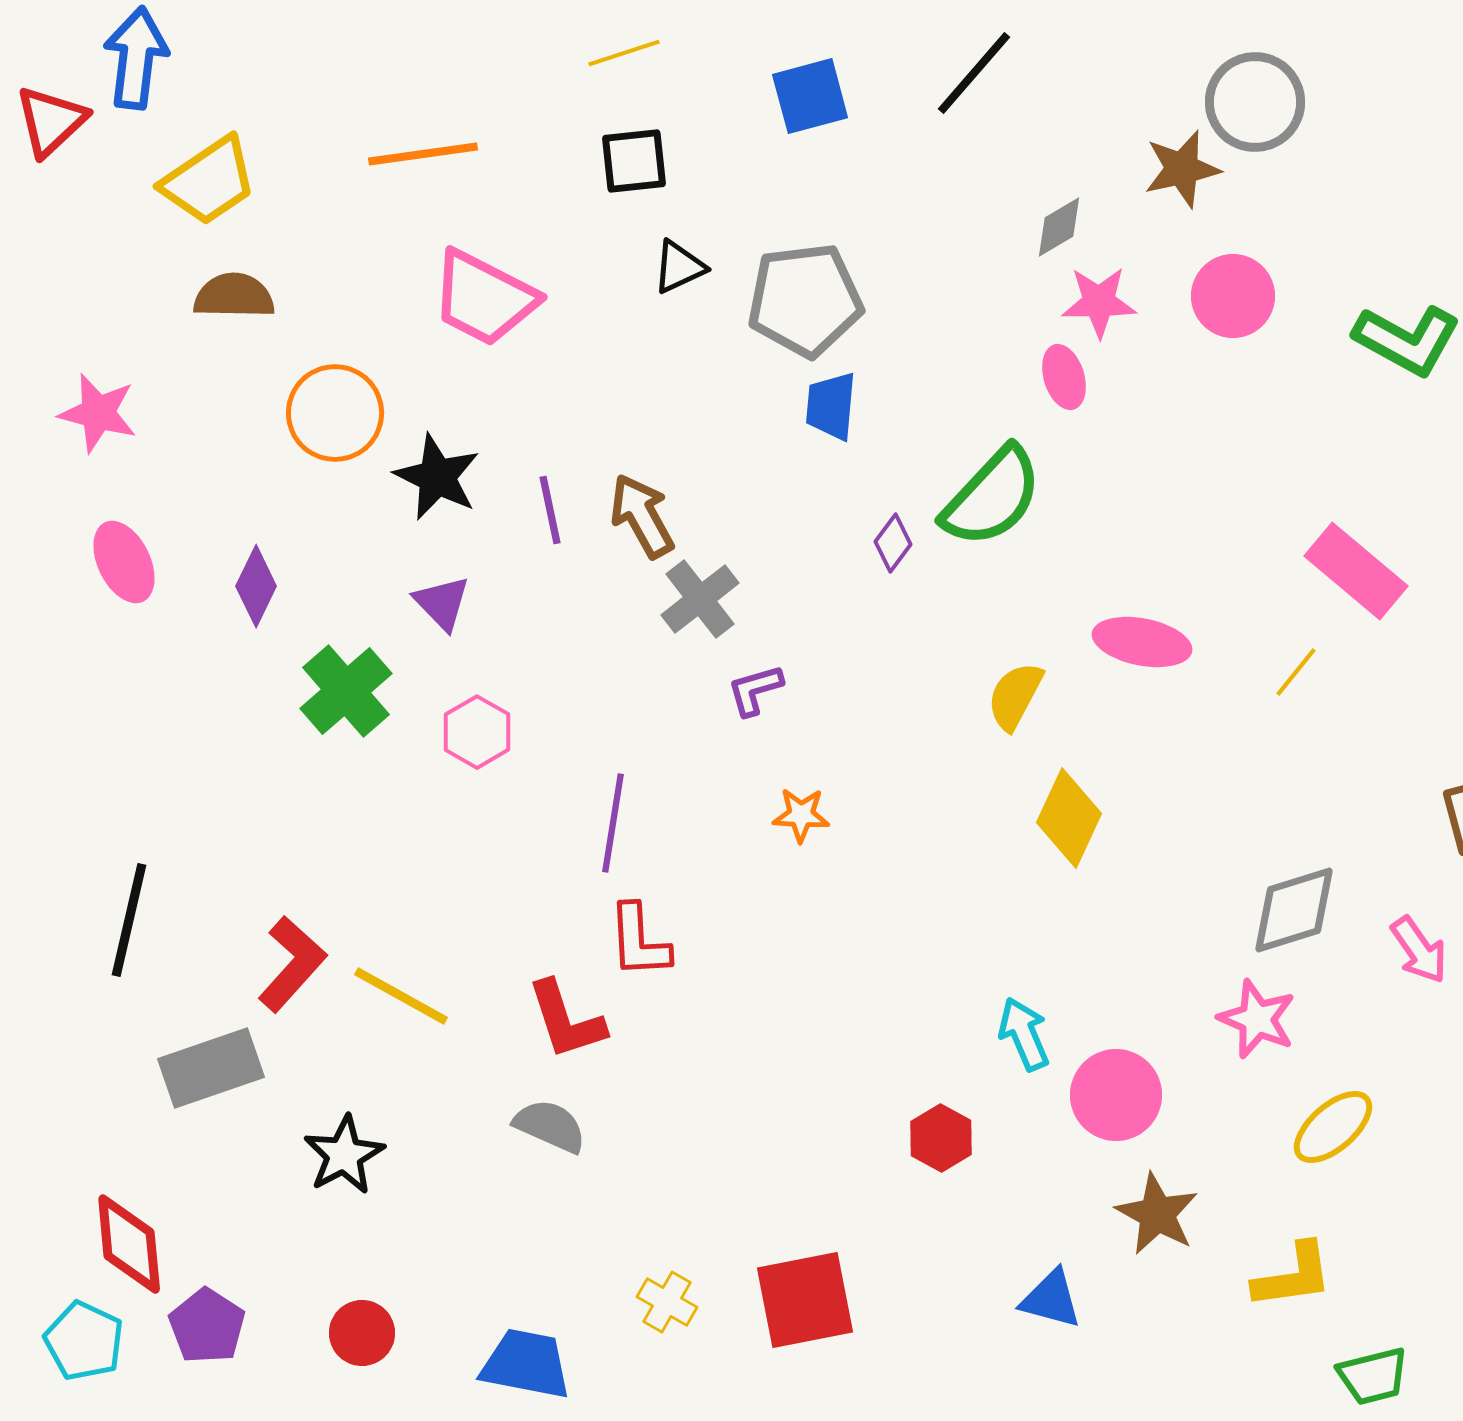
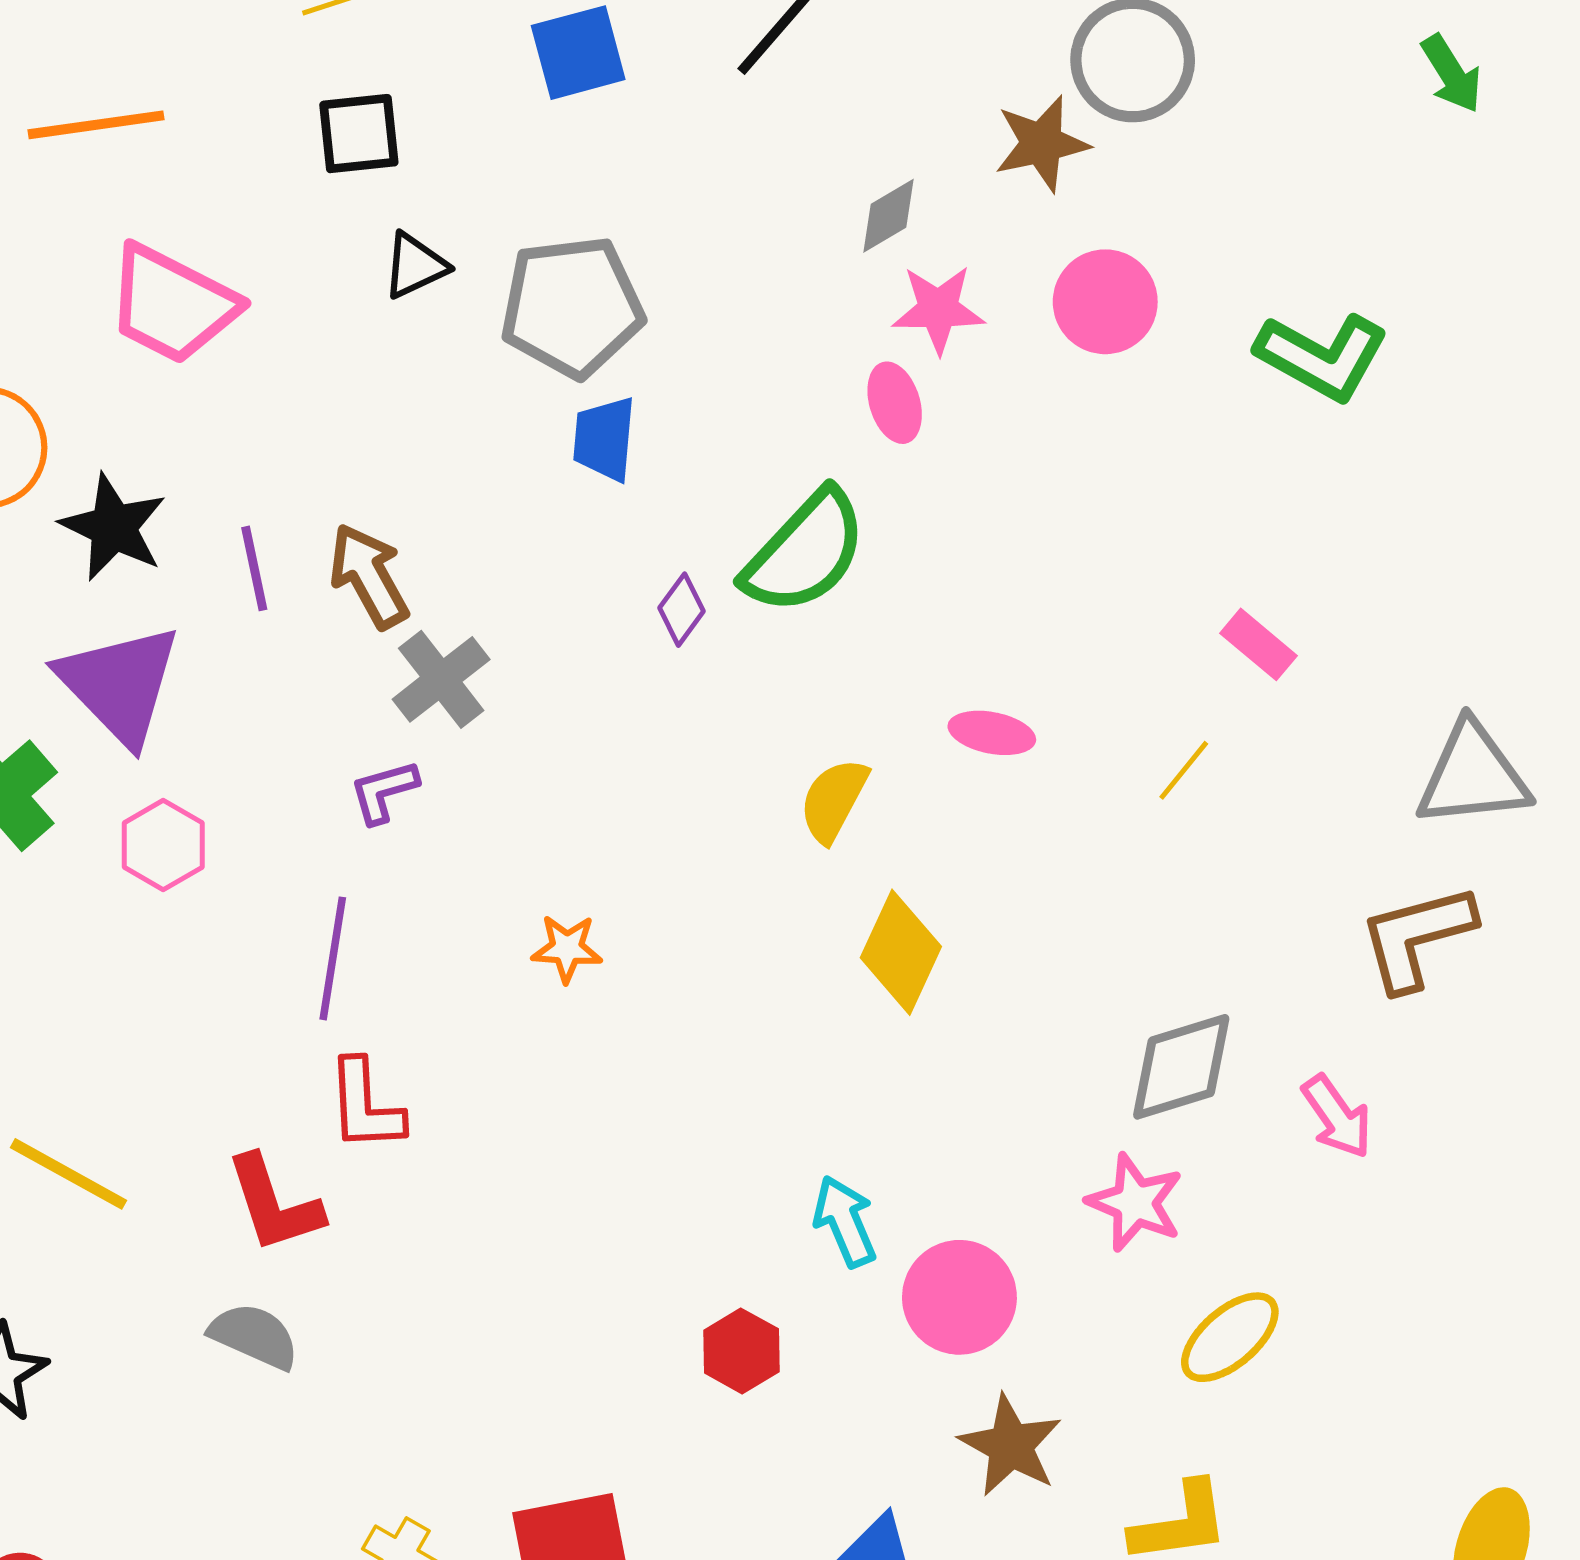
pink rectangle: (1356, 571) -> (1258, 644), size x0.6
purple triangle: (442, 603) -> (120, 684), size x1.8
pink ellipse: (1142, 642) -> (992, 733), size x0.7
purple L-shape: (755, 690) -> (384, 791), moved

